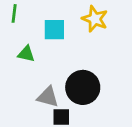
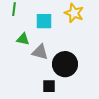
gray triangle: (48, 97) -> (40, 52), moved

